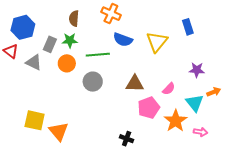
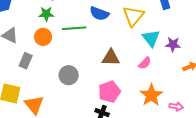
gray rectangle: (50, 44) -> (26, 61), moved
gray circle: (93, 82) -> (69, 75), moved
cyan triangle: (195, 103) -> (151, 38), moved
pink pentagon: (149, 108) -> (109, 92), moved

